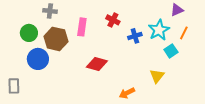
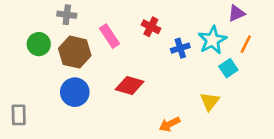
pink rectangle: (82, 27) -> (110, 36), turned -42
blue circle: (38, 59) -> (75, 92), moved

